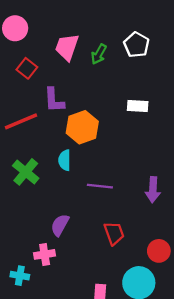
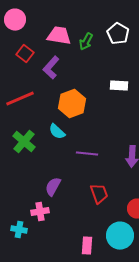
pink trapezoid: (67, 47) -> (59, 36), turned 80
purple L-shape: (54, 100) -> (51, 68), moved, turned 45
cyan semicircle: (65, 160) -> (57, 132), turned -48

